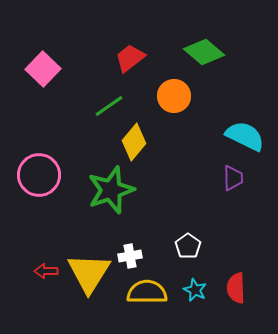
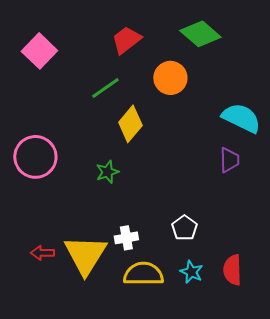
green star: (111, 190) -> (107, 172), size x0.5

